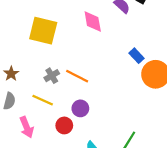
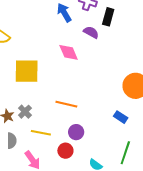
blue rectangle: (137, 56) -> (121, 117), moved
gray cross: (52, 76) -> (25, 112), moved

